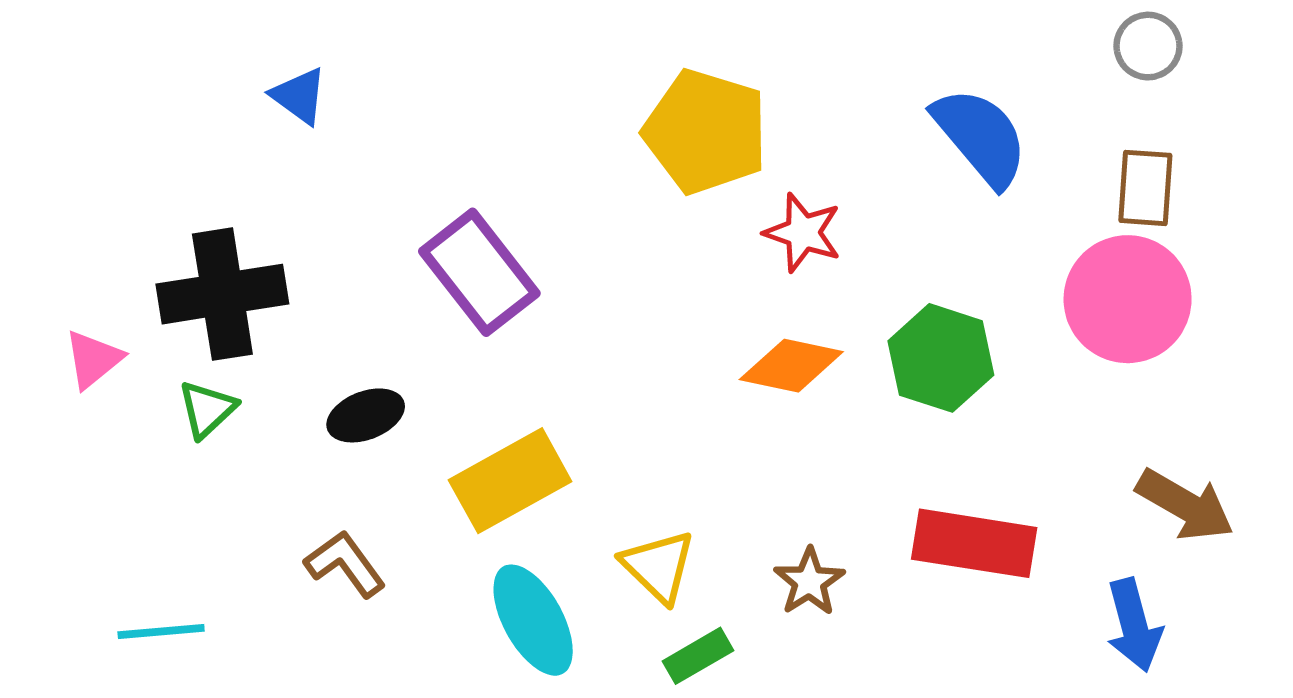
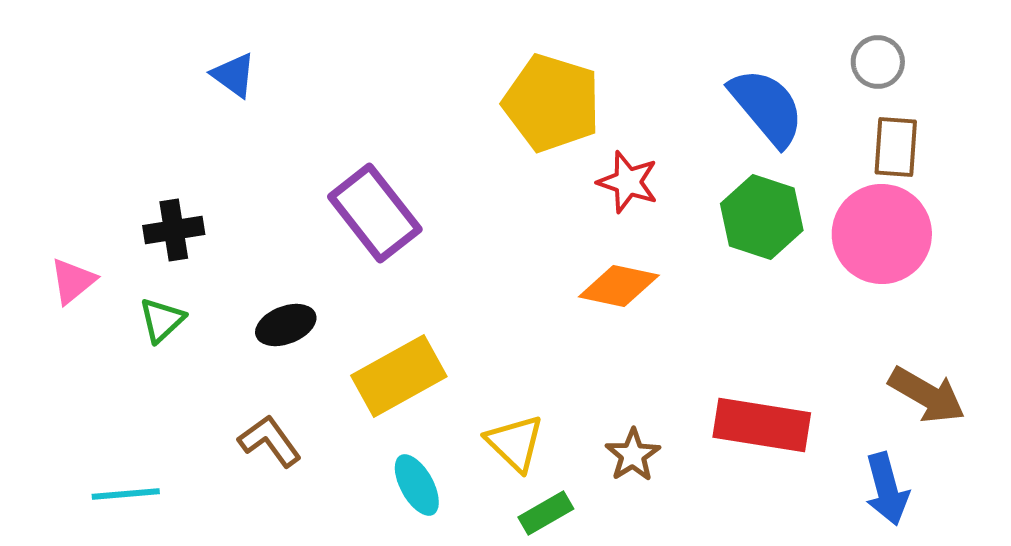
gray circle: (1148, 46) -> (878, 62), moved
black cross: (222, 294) -> (174, 230), size x0.6
green hexagon: (941, 358) -> (762, 217), moved
cyan ellipse: (533, 620) -> (417, 485), size x0.7

